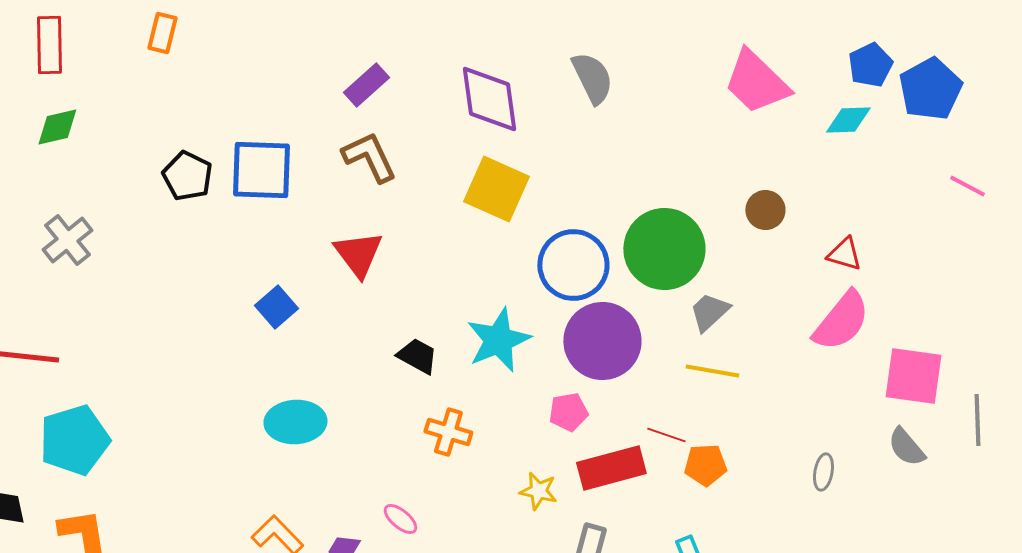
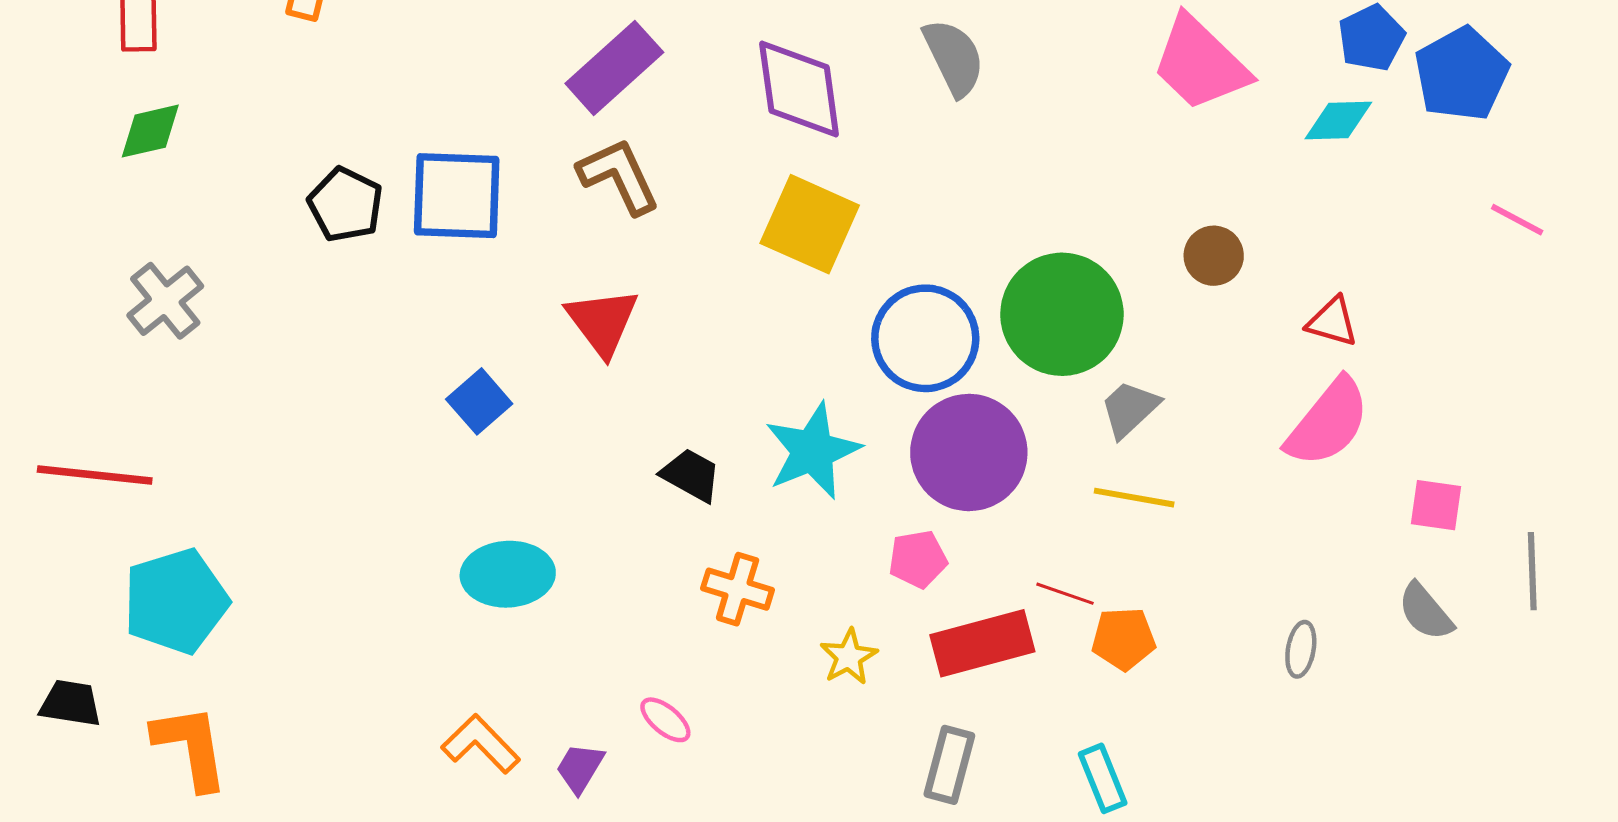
purple rectangle: (366, 85) -> (614, 68), size x1.4
pink square: (913, 376) -> (1436, 505), size x0.6
yellow star: (538, 491) -> (849, 657), moved, turned 30

